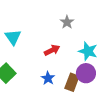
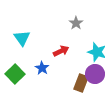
blue star: (48, 78) -> (42, 68), moved

